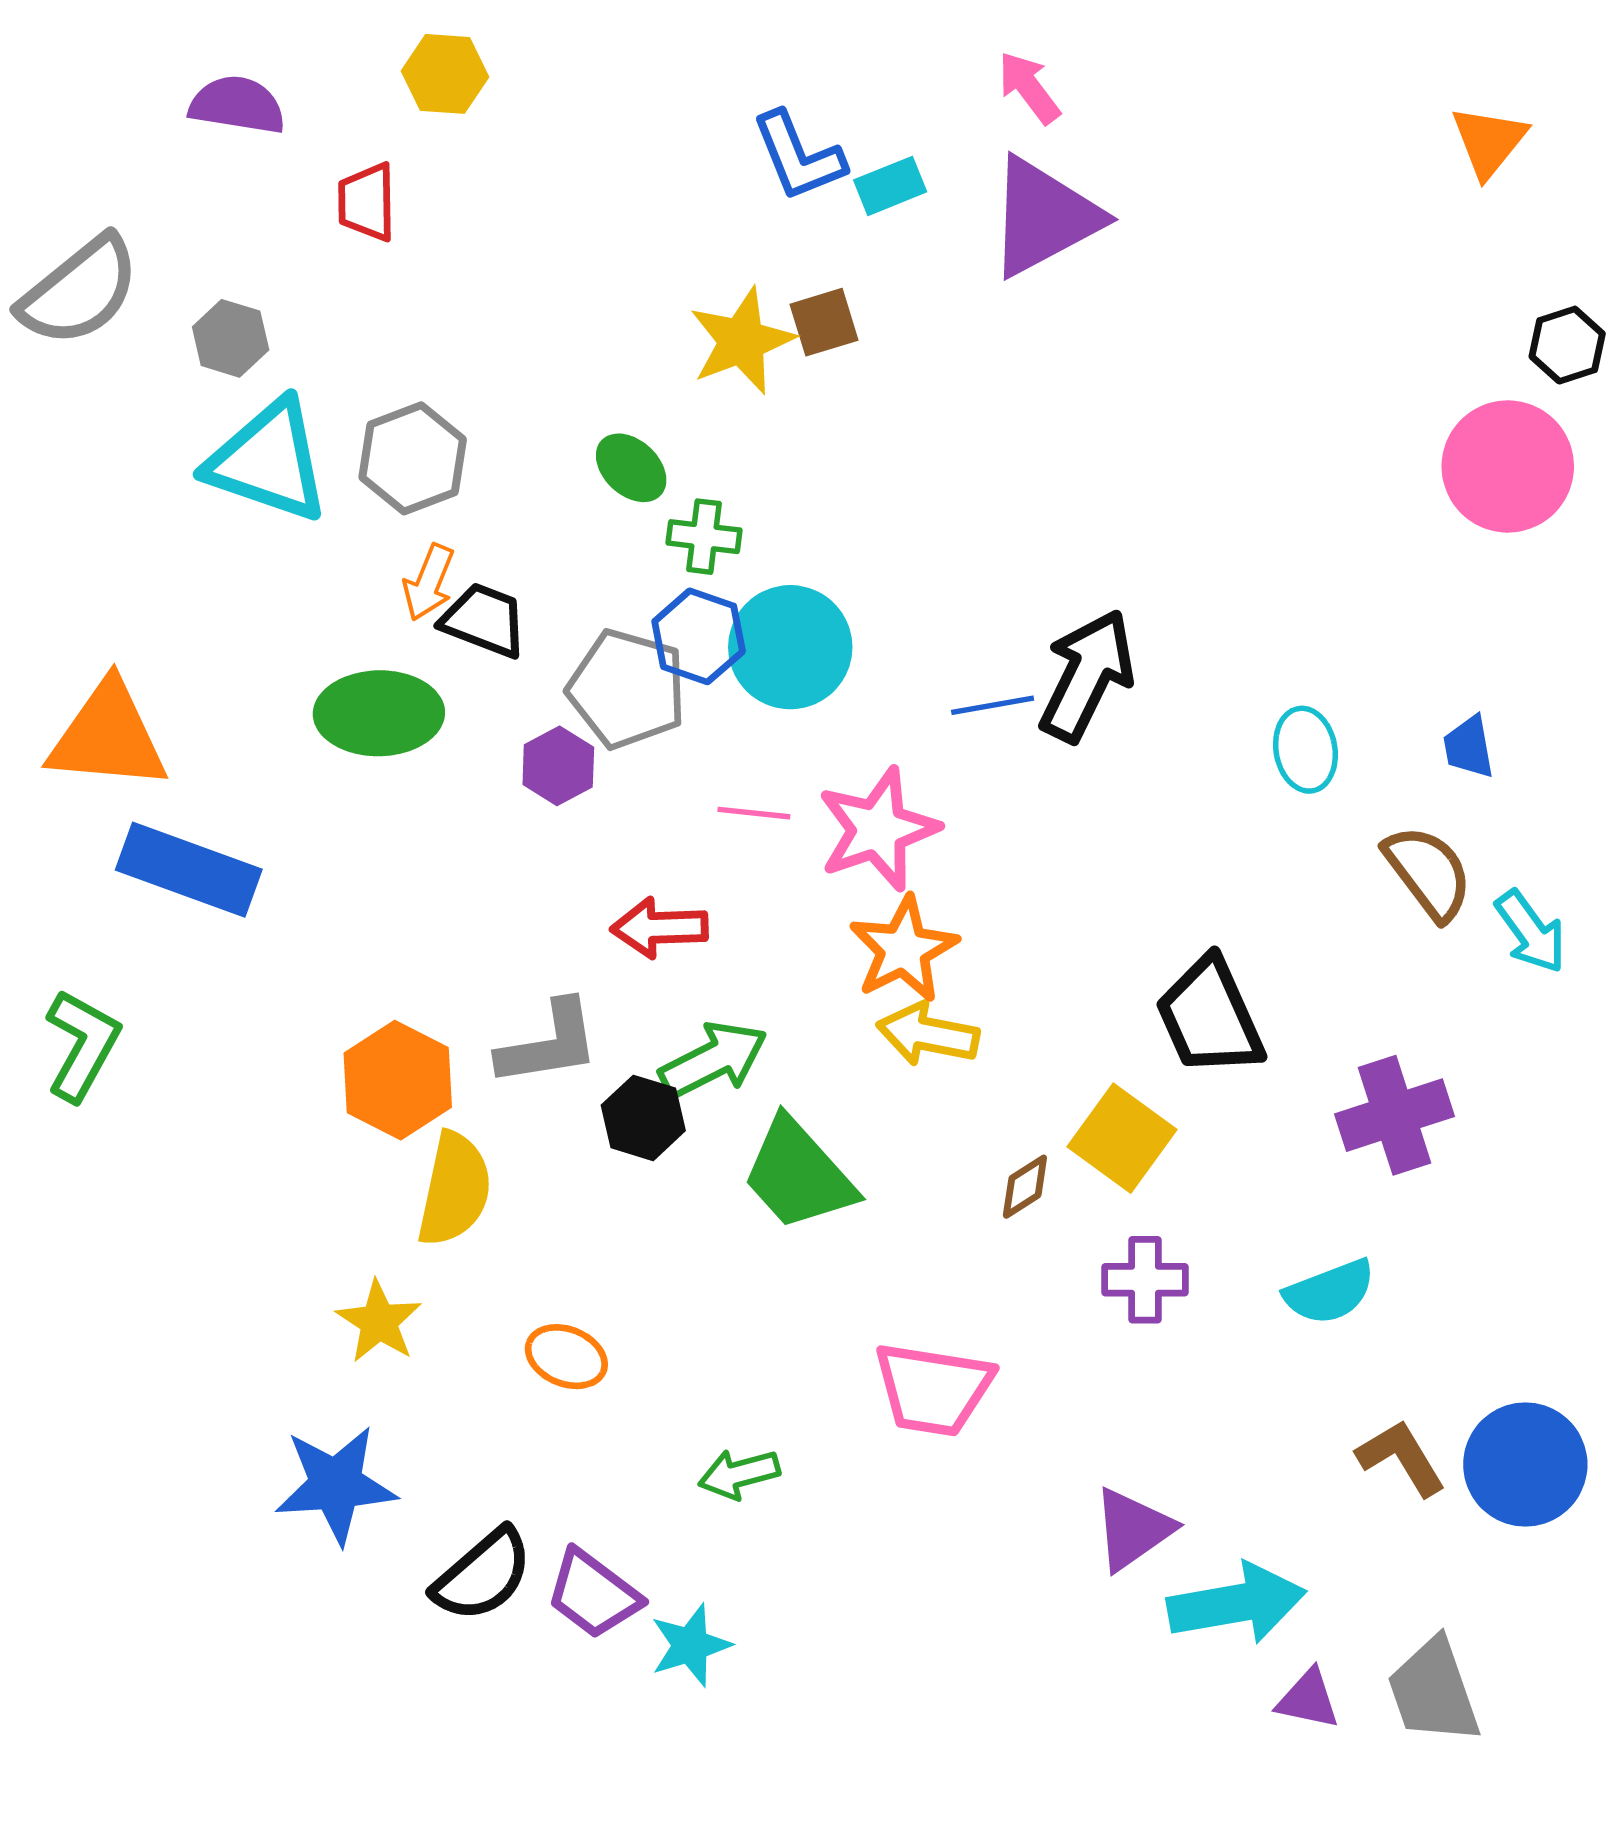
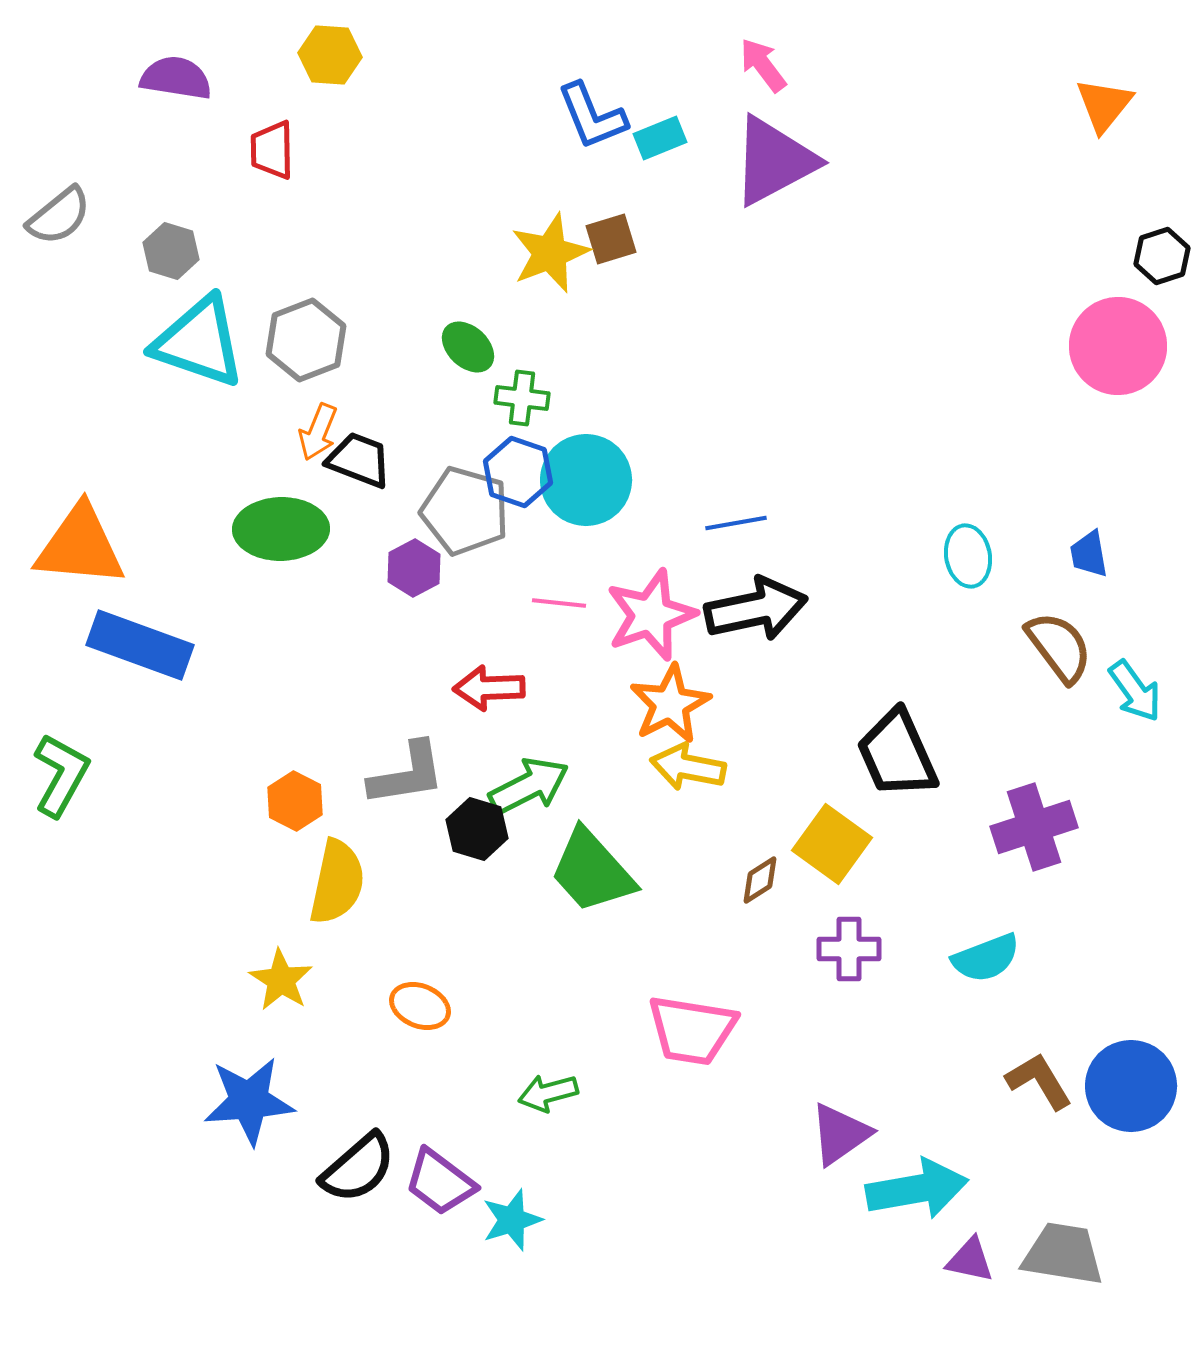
gray semicircle: (80, 291) -> (59, 216), size x0.7
black arrow: (1087, 676) -> (756, 609), moved, turned 52
orange hexagon: (398, 1080) -> (295, 801), size x0.7
gray trapezoid: (1434, 1691) -> (1063, 1254), turned 118

